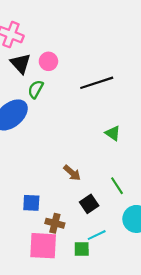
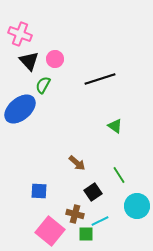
brown cross: (55, 223) -> (75, 214), moved
pink square: (43, 246) -> (50, 231), turned 36

